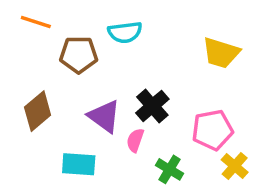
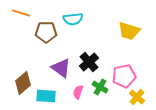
brown diamond: (38, 111) -> (23, 83), moved
pink semicircle: (135, 140) -> (78, 92), moved
green cross: (169, 169) -> (100, 87), moved

